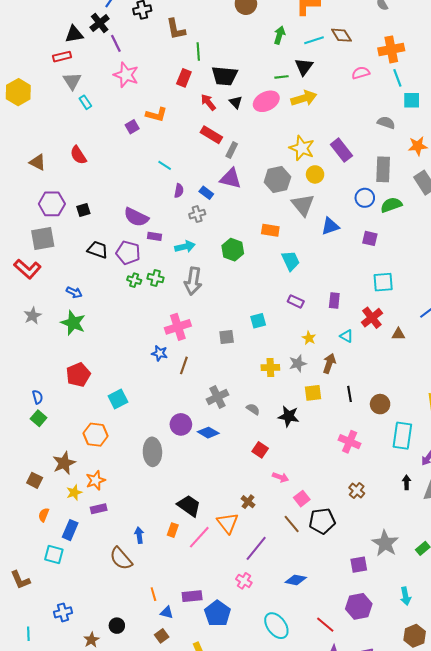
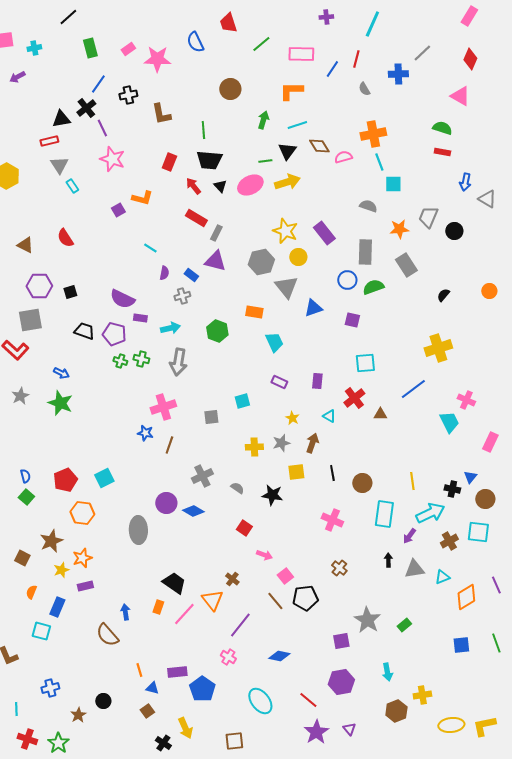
brown diamond: (341, 35) -> (319, 146), moved
green line: (198, 51) -> (203, 130), moved
red pentagon: (78, 375) -> (65, 480), moved

